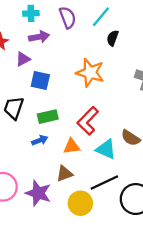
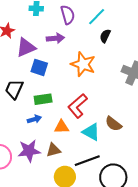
purple arrow: (39, 37) -> (55, 38), moved
purple triangle: (23, 59) -> (26, 47), size x1.5
purple star: (38, 193) -> (29, 151), moved, turned -30

